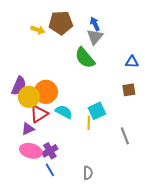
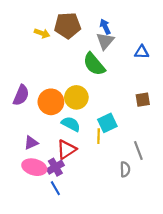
blue triangle: (132, 62) -> (142, 52), moved
yellow circle: (29, 97) -> (76, 97), moved
red triangle: (39, 114) -> (66, 149), moved
gray semicircle: (88, 173) -> (125, 169), moved

